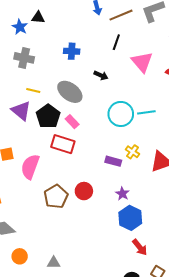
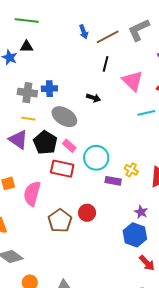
blue cross: (72, 51) -> (49, 89), moved
gray cross: (24, 58) -> (27, 93), moved
cyan line: (146, 112) -> (146, 113), moved
cyan circle: (121, 114) -> (96, 158), moved
purple star: (122, 194) -> (141, 212), moved

